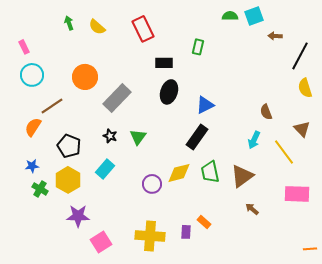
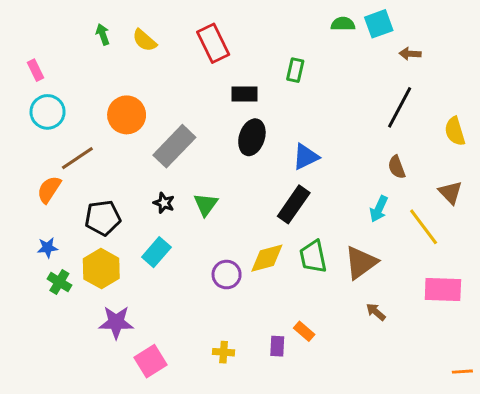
black line: (300, 56) -> (400, 107), moved
black pentagon: (69, 146) -> (103, 218), turned -30
yellow cross: (150, 236) -> (224, 352), size x0.5

